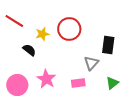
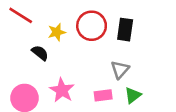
black rectangle: (108, 45) -> (125, 30), moved
green triangle: (112, 83) -> (133, 95), moved

